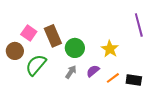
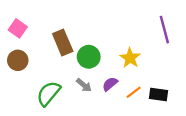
pink square: (29, 33) -> (18, 28), moved
green semicircle: (36, 65) -> (48, 93), moved
gray arrow: (71, 72) -> (84, 85), turned 96

